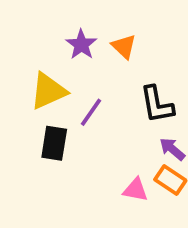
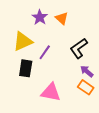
black L-shape: (157, 105) -> (79, 48), turned 65
pink triangle: (136, 190) -> (51, 92), moved, size x1.5

